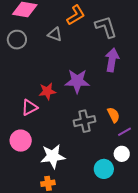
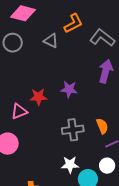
gray L-shape: (106, 27) -> (102, 38), turned -40
purple star: (77, 81) -> (69, 89), size x0.7
white star: (53, 156) -> (70, 165), moved, size x0.7

